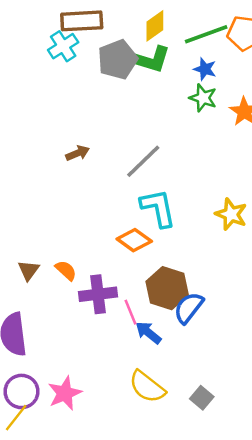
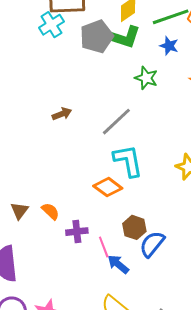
green star: (203, 98) -> (146, 78), moved
brown hexagon: (167, 288) -> (134, 227), size x0.7
purple cross: (98, 294) -> (77, 232), size x0.7

